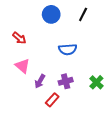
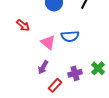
pink triangle: (22, 66) -> (48, 42), moved
purple cross: (66, 81) -> (75, 73), moved

